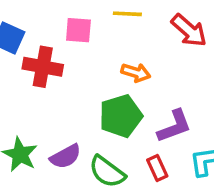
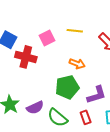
pink square: (78, 30) -> (47, 38), turned -35

